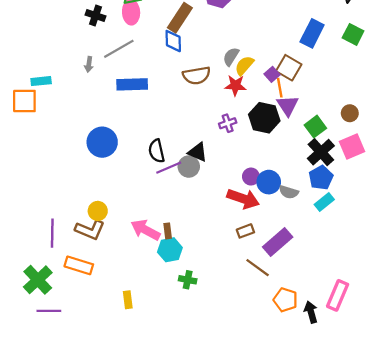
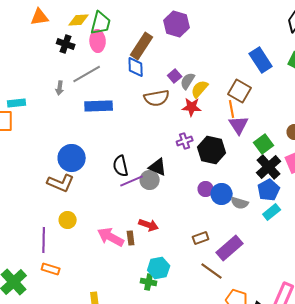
blue rectangle: (312, 33) -> (261, 60), turned -60
purple square: (272, 74) -> (175, 76), moved
black hexagon: (264, 118) -> (212, 150), moved
red arrow: (243, 199) -> (149, 225), moved, size x0.7
brown L-shape: (90, 230) -> (61, 183), moved
purple line: (52, 233) -> (44, 240), moved
cyan hexagon: (170, 250) -> (159, 268), moved
orange rectangle: (79, 265) -> (51, 269), size x0.7

